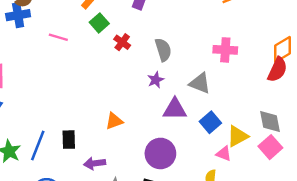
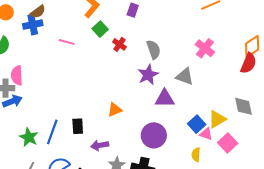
pink cross: (225, 50) -> (205, 48), turned 36
purple star: (156, 80) -> (148, 75), size x1.5
blue square: (210, 122) -> (197, 124), moved
pink square: (270, 147) -> (228, 143), moved

